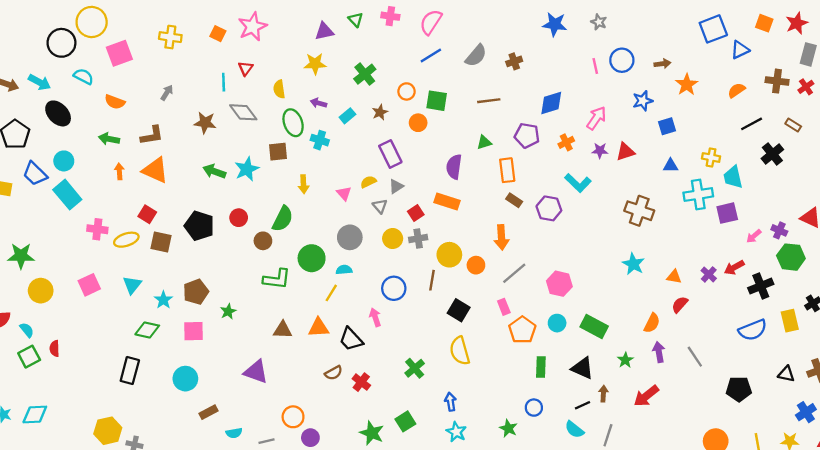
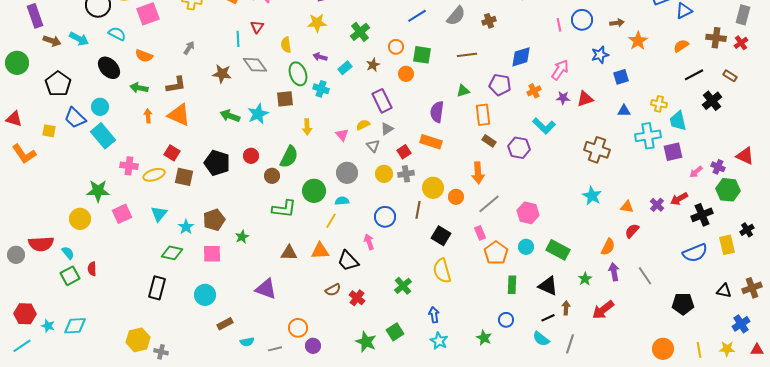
black ellipse: (58, 113) -> (109, 68), moved
green star: (21, 256) -> (98, 191), moved

